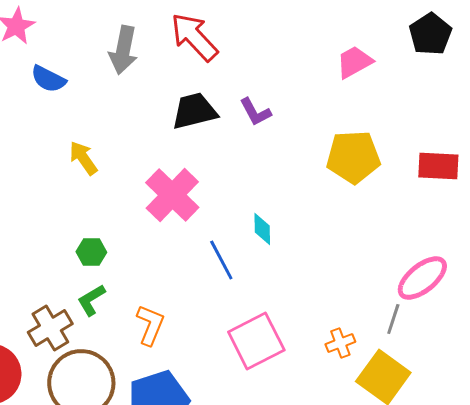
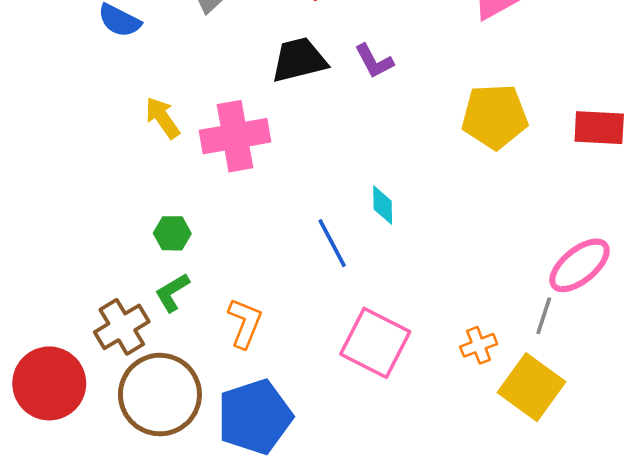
pink cross: (172, 195) -> (235, 136), moved, turned 36
pink square: (256, 341) -> (375, 343), turned -36

